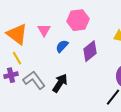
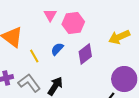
pink triangle: (44, 30) -> (50, 15), moved
yellow line: (17, 58) -> (34, 56), moved

